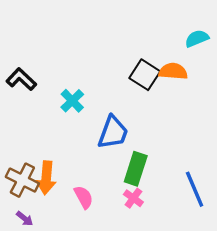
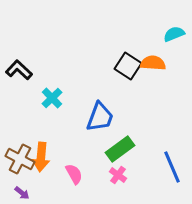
cyan cross: (72, 101) -> (52, 98), moved
green rectangle: (136, 169) -> (120, 149), turned 36

